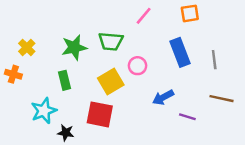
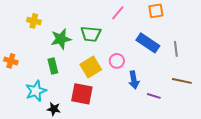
yellow cross: (27, 47) -> (34, 21), moved, turned -32
blue rectangle: (180, 52) -> (148, 43), turned -35
pink circle: (138, 66) -> (117, 61), moved
blue arrow: (163, 97) -> (134, 80), turned -72

